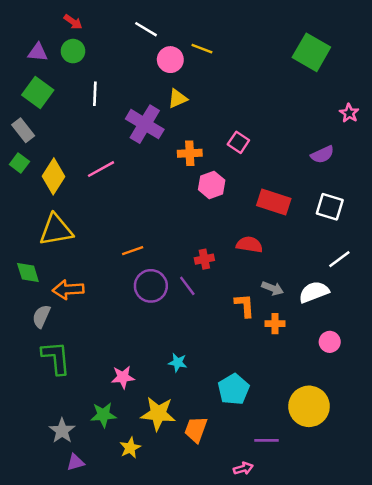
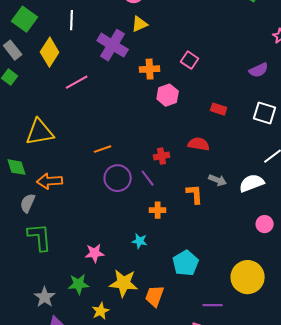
yellow diamond: (54, 176) -> (50, 52), moved
red rectangle: (274, 202) -> (219, 109), size x0.6
orange cross: (275, 324) -> (158, 210), moved

